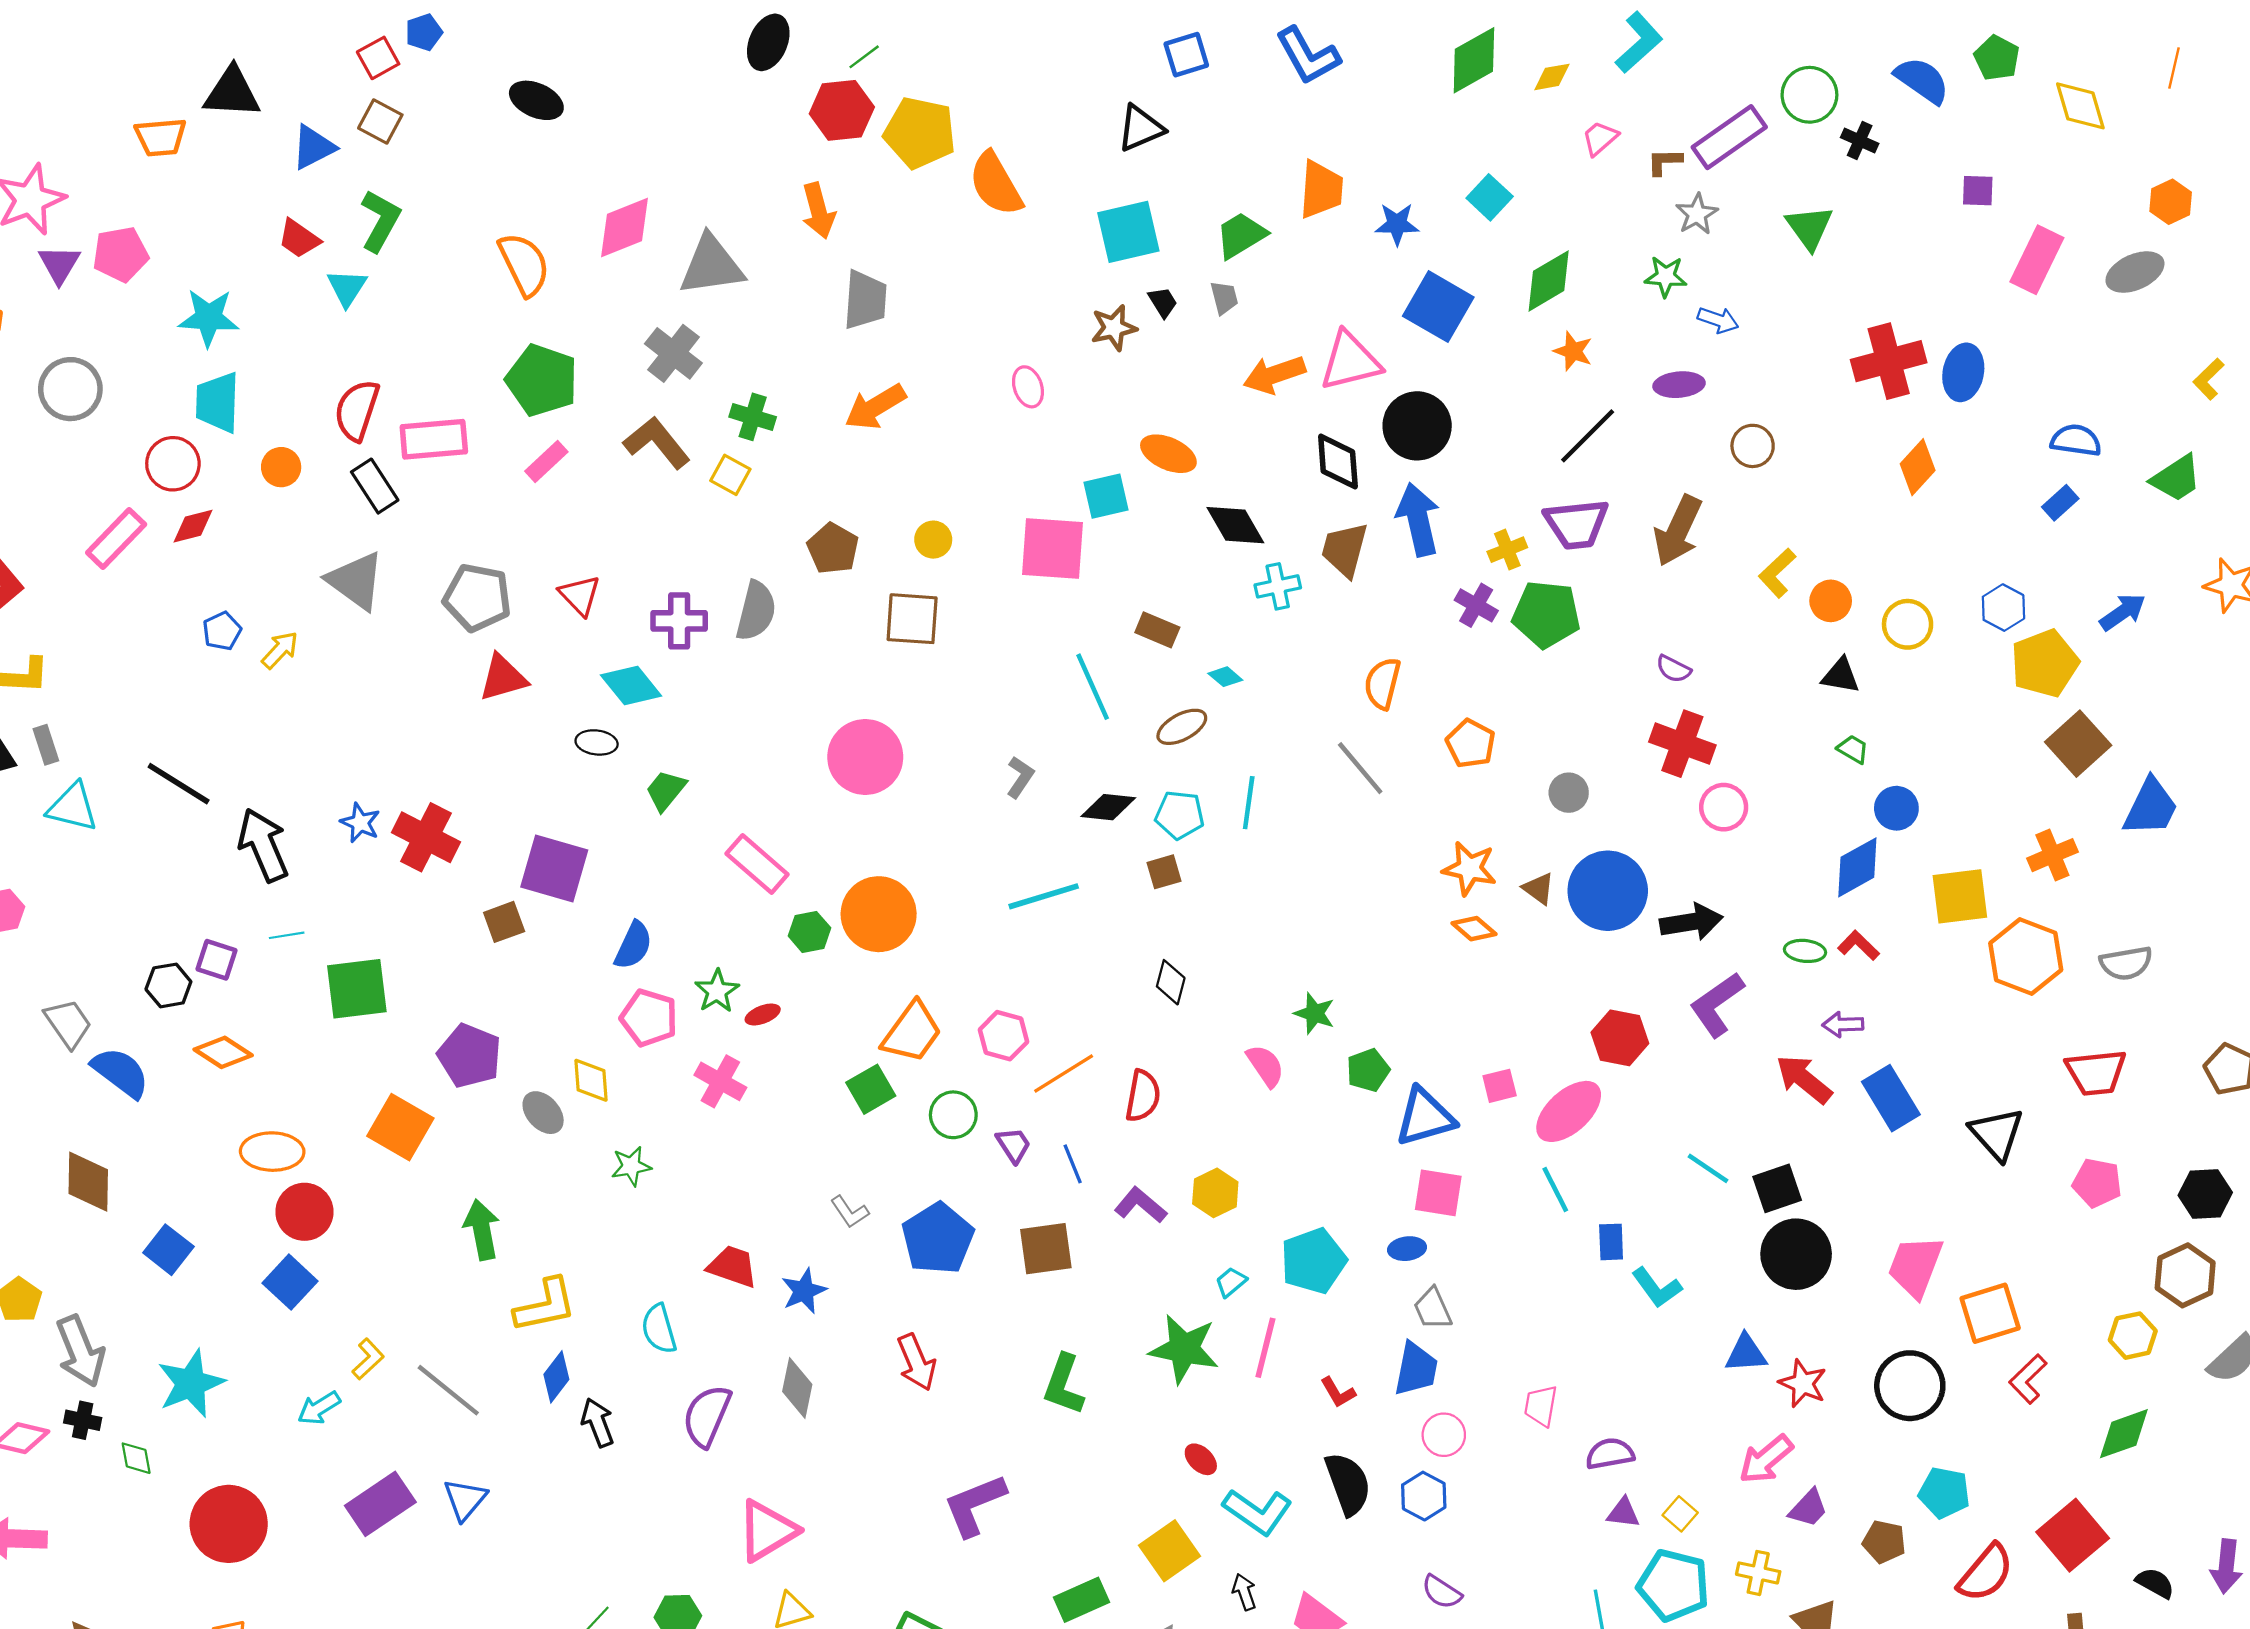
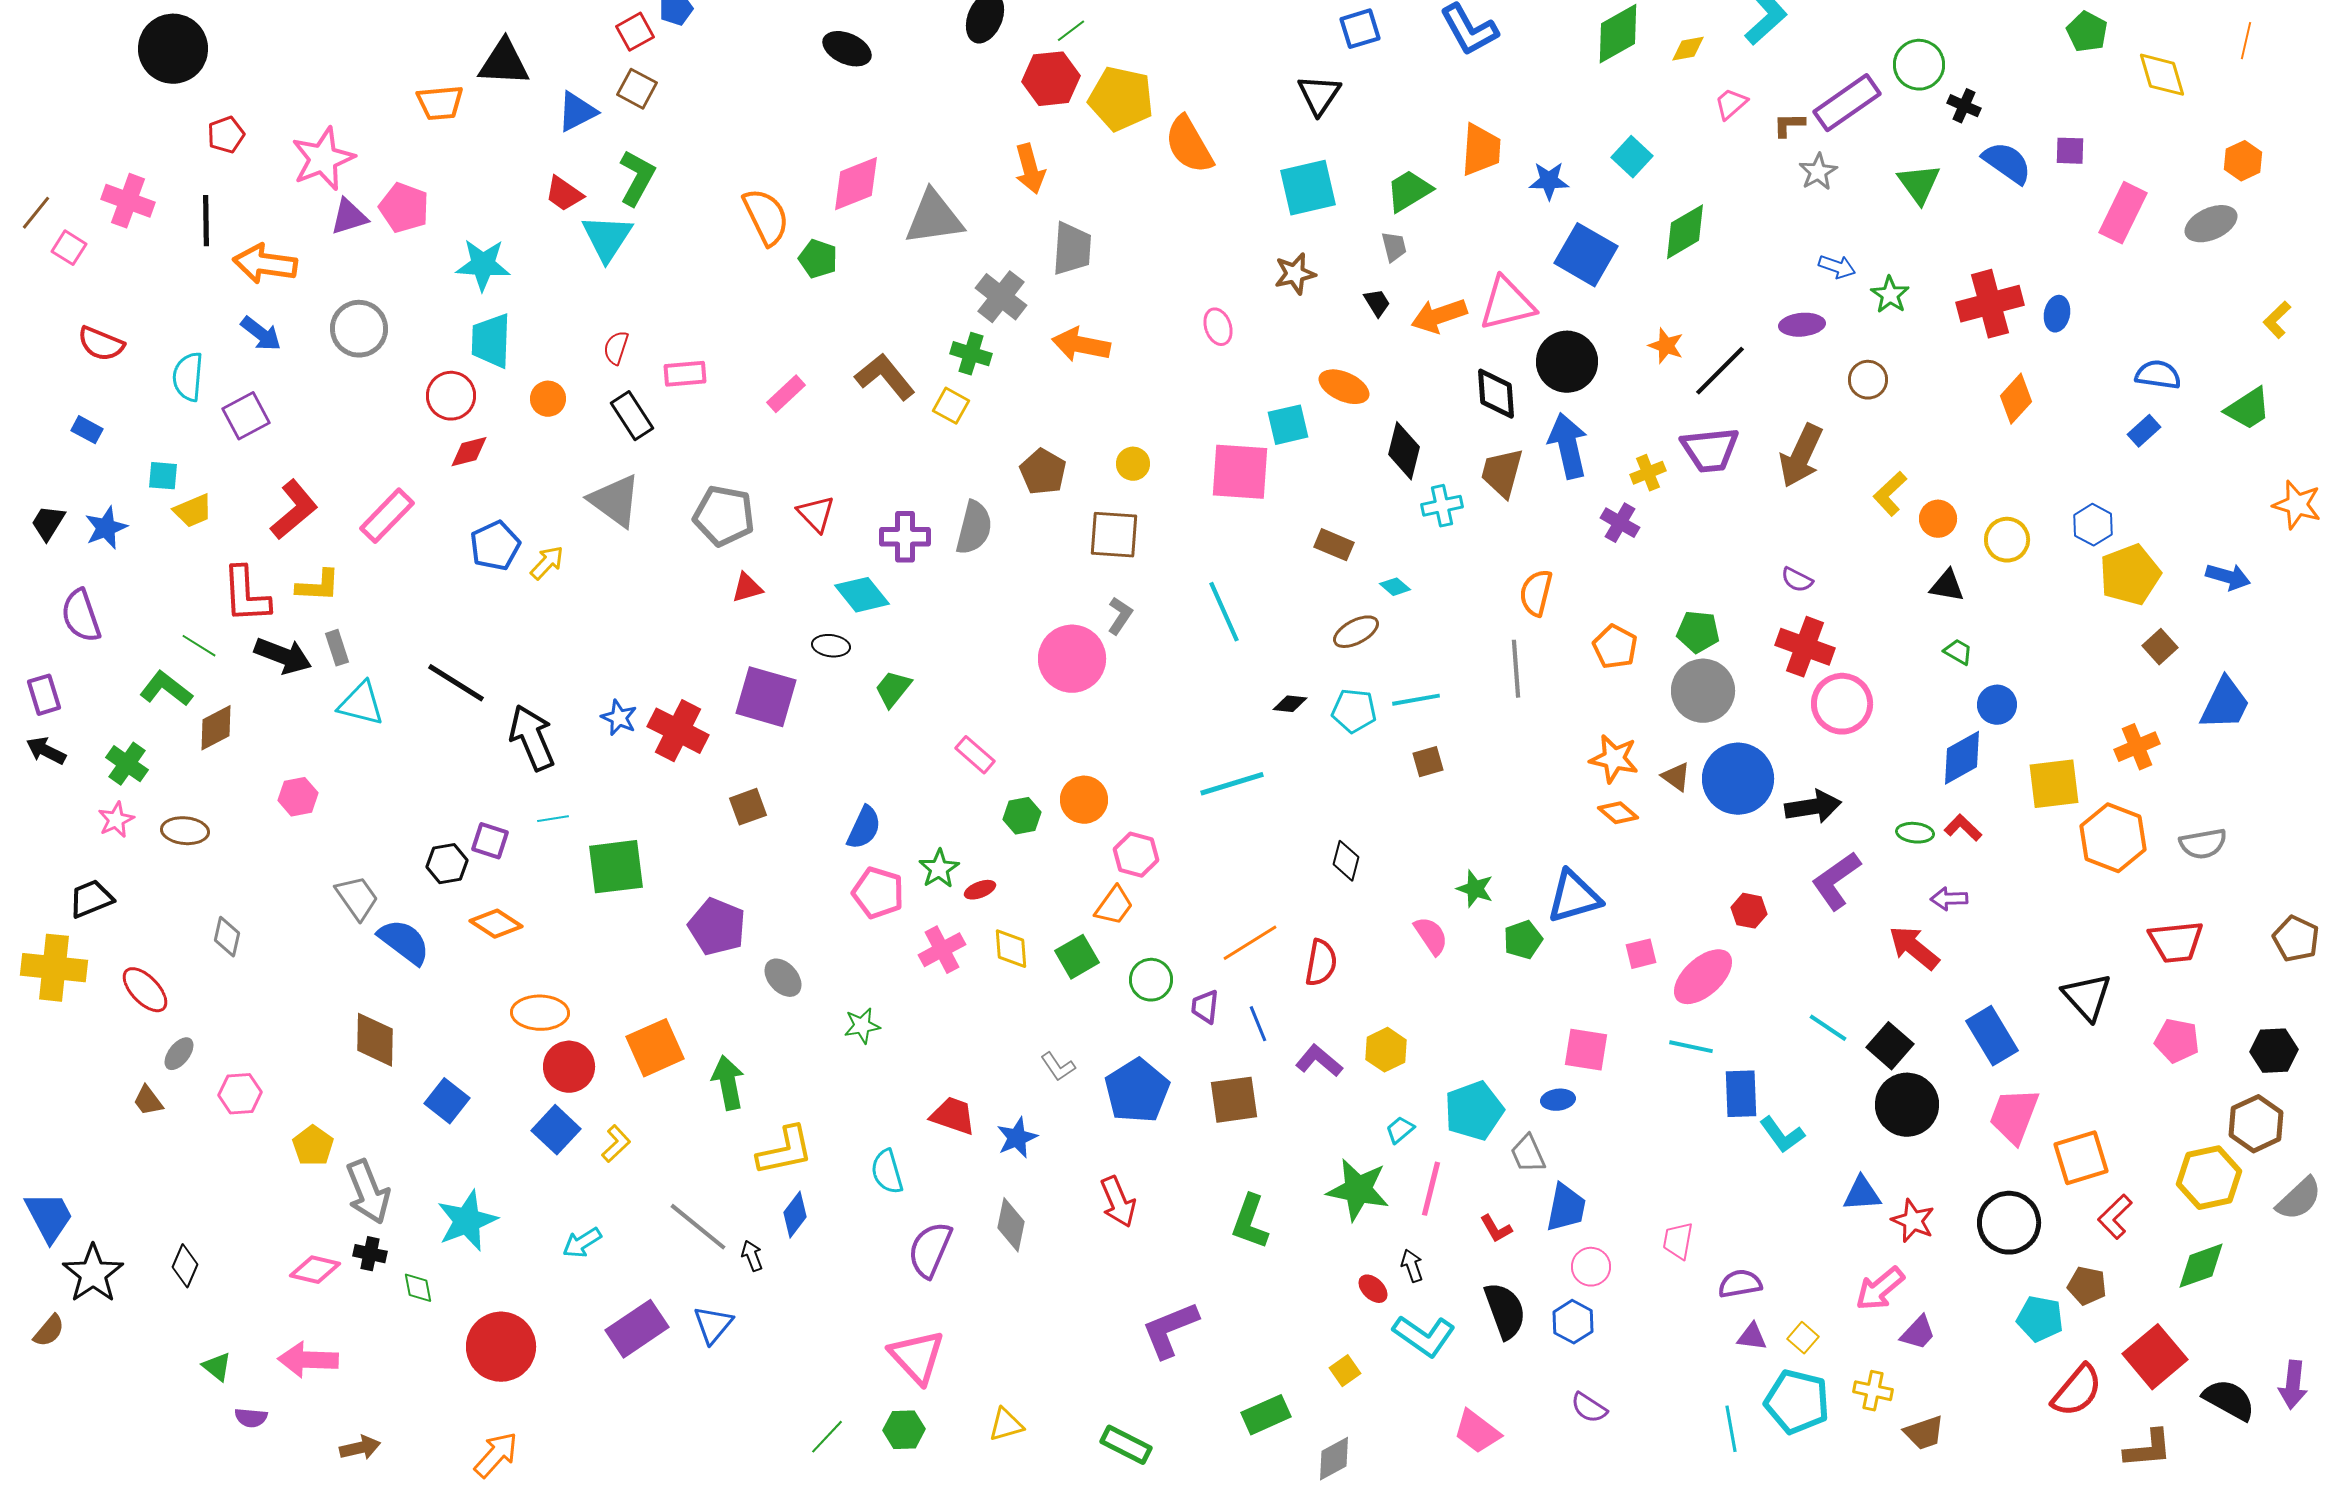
blue semicircle: (1922, 80) -> (2007, 163), moved
black ellipse: (536, 100) -> (847, 49), moved
black triangle: (1141, 128) -> (1319, 95), turned -33
pink pentagon: (121, 254) -> (404, 208), turned 30
purple triangle: (59, 264) -> (349, 217), turned 42
green star: (1666, 276) -> (1890, 295), moved, turned 30
cyan triangle: (347, 288) -> (607, 238), size x1.4
black trapezoid: (1163, 302) -> (1377, 303), moved
orange star: (1573, 351) -> (1666, 346), moved
gray cross: (673, 353) -> (1001, 297), moved
blue ellipse: (1963, 372) -> (2057, 314), size x0.7
green pentagon: (542, 380) -> (818, 259), moved, size x0.6
orange arrow: (875, 407) -> (1081, 345), turned 42
red semicircle: (357, 410) -> (616, 348), size x0.6
pink rectangle: (434, 439) -> (685, 374), size x0.7
black diamond: (1235, 525) -> (1404, 451), turned 44
pink rectangle: (116, 538) -> (387, 516), moved
blue arrow: (2123, 612) -> (2228, 577), moved, turned 51
green pentagon: (1546, 614) -> (1698, 632), moved, size x0.7
blue pentagon: (222, 631) -> (495, 546), size x1.4
red triangle: (503, 678) -> (747, 588), size x0.7
cyan line: (1093, 687) -> (1224, 612), moved
brown square: (2078, 744) -> (2160, 647), size x0.6
gray line: (1360, 768) -> (1516, 669), turned 36
gray L-shape: (1020, 777) -> (1120, 616), moved
gray circle: (1569, 793) -> (1703, 691), size x1.8
cyan line: (1249, 803) -> (1416, 700), turned 72
black diamond: (1108, 807) -> (1290, 704), size x0.7
pink circle: (1724, 807) -> (1842, 704), size x1.4
pink rectangle: (757, 864) -> (975, 755), size x0.7
purple square: (554, 868) -> (766, 697), moved
brown square: (1164, 872) -> (1428, 762), moved
orange circle: (879, 914) -> (1084, 800), size x0.7
orange trapezoid: (912, 1032) -> (1114, 906), size x0.7
pink hexagon: (1003, 1036) -> (1136, 855), moved
red hexagon: (1620, 1038) -> (1749, 911), size x0.7
yellow diamond: (591, 1080) -> (1011, 949), moved
pink cross: (720, 1081) -> (942, 950), turned 33
blue rectangle: (1891, 1098) -> (1992, 1036), moved
blue triangle: (1425, 1117) -> (1574, 897), moved
orange square: (400, 1127) -> (655, 1048), moved, turned 36
purple trapezoid: (1013, 1145) -> (1205, 1007), turned -141
black square: (1777, 1188) -> (1890, 1046), turned -30
cyan line: (1555, 1189) -> (1691, 1047), turned -51
blue rectangle: (1611, 1242) -> (1741, 1094), size x1.4
gray trapezoid: (1433, 1309) -> (1528, 1154), moved
yellow hexagon: (2133, 1336) -> (2209, 1178), size x1.5
yellow L-shape: (368, 1359) -> (616, 1144), moved
black arrow: (598, 1422) -> (752, 1256), moved, size x0.7
pink triangle: (767, 1531) -> (917, 1357), moved, turned -42
brown pentagon: (1884, 1542) -> (2087, 1286), moved
yellow square: (1170, 1551) -> (1345, 1371), size x0.6
black semicircle: (2155, 1583) -> (2229, 1400), size x1.5
black arrow: (1244, 1592) -> (1412, 1266), moved

